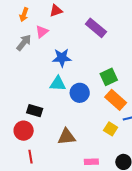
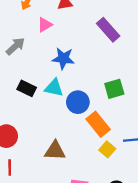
gray arrow: (24, 43) -> (15, 46), moved
orange rectangle: (116, 100) -> (98, 124), moved
black rectangle: (35, 111) -> (27, 88), moved

